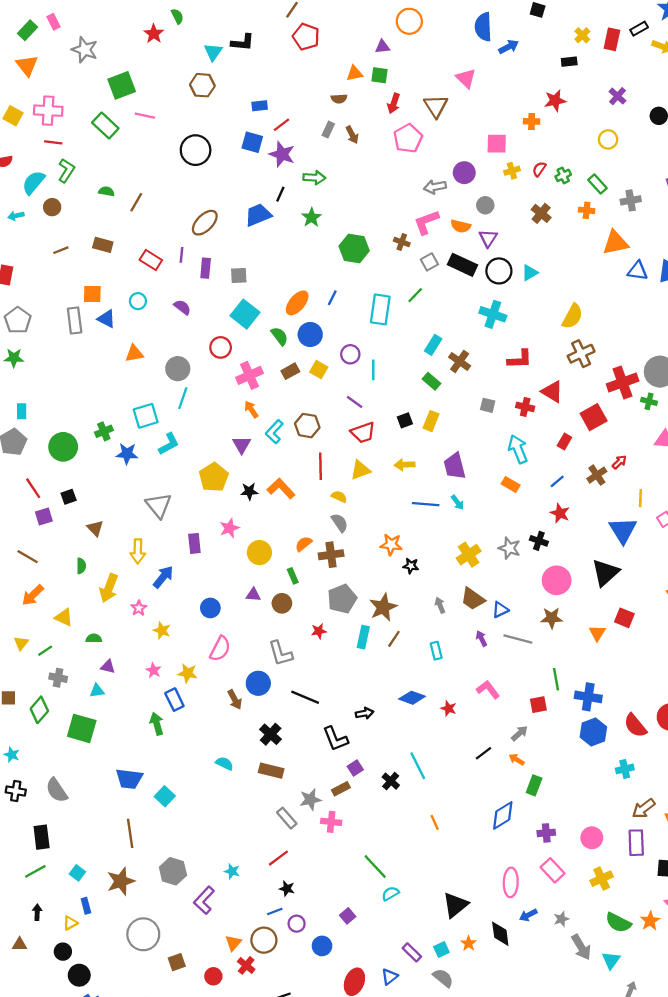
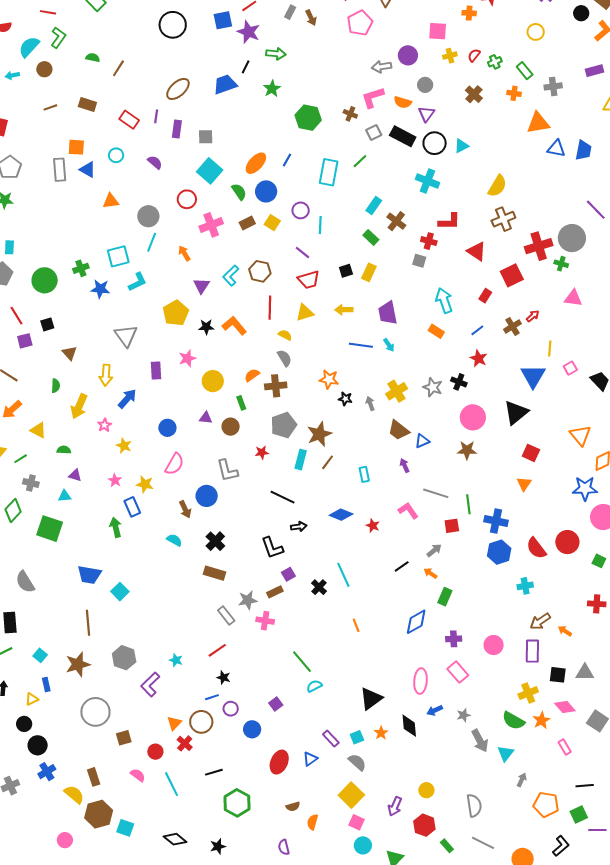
blue square: (252, 142) -> (223, 20), turned -30
red cross: (525, 407) -> (429, 241), moved
orange arrow: (251, 409) -> (184, 253), moved
gray arrow: (440, 605) -> (370, 403), moved
orange triangle: (597, 633) -> (524, 484), moved
gray line: (518, 639) -> (436, 493), moved
black line: (305, 697) -> (283, 497), moved
cyan semicircle: (224, 763) -> (174, 540), moved
yellow cross: (602, 879) -> (528, 693), moved

